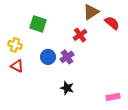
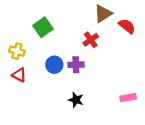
green square: (38, 24) -> (43, 27), turned 36
purple cross: (67, 57) -> (76, 65), turned 32
pink rectangle: (113, 97) -> (128, 98), moved

